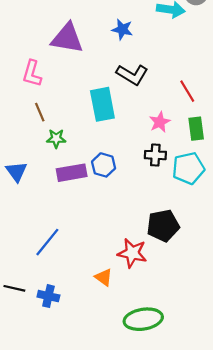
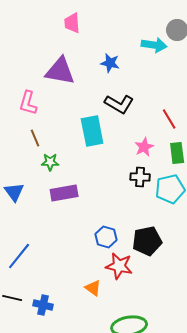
blue hexagon: (104, 165) -> (106, 237), moved
blue line: (47, 242) -> (19, 256), moved

